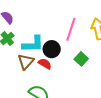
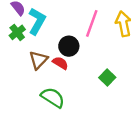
cyan L-shape: (33, 44) -> (37, 21), moved, turned -60
green square: (81, 59) -> (107, 77), moved

